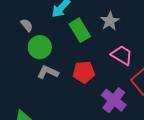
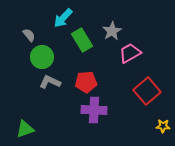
pink trapezoid: (122, 55) -> (130, 53), moved, turned -60
purple cross: (114, 100) -> (94, 110), moved, turned -35

